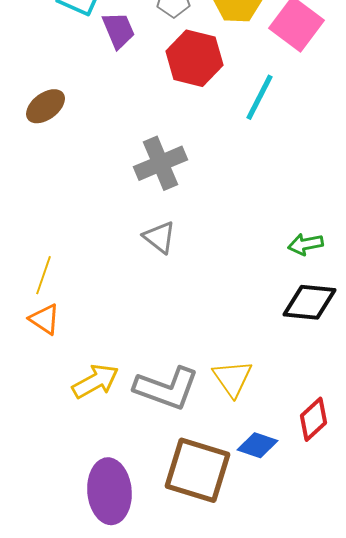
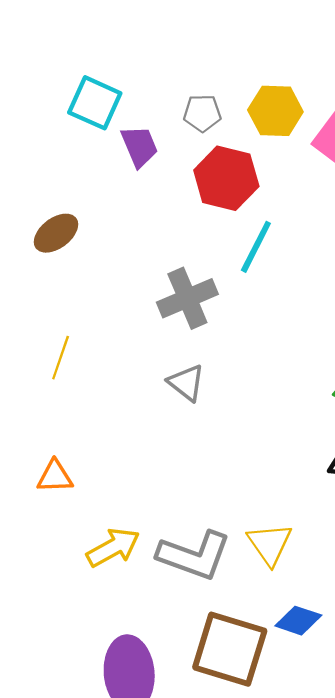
cyan line: (259, 97) -> (256, 247), moved
yellow line: (43, 275) -> (61, 358), moved
orange triangle: (44, 319) -> (55, 477), turned -36

